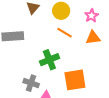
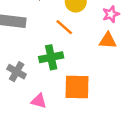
orange line: (65, 33) -> (64, 27), moved
gray cross: (31, 83) -> (17, 72), moved

